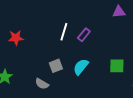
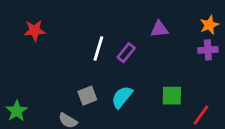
purple triangle: (119, 12) -> (159, 29), moved
red star: (16, 38) -> (35, 30), moved

